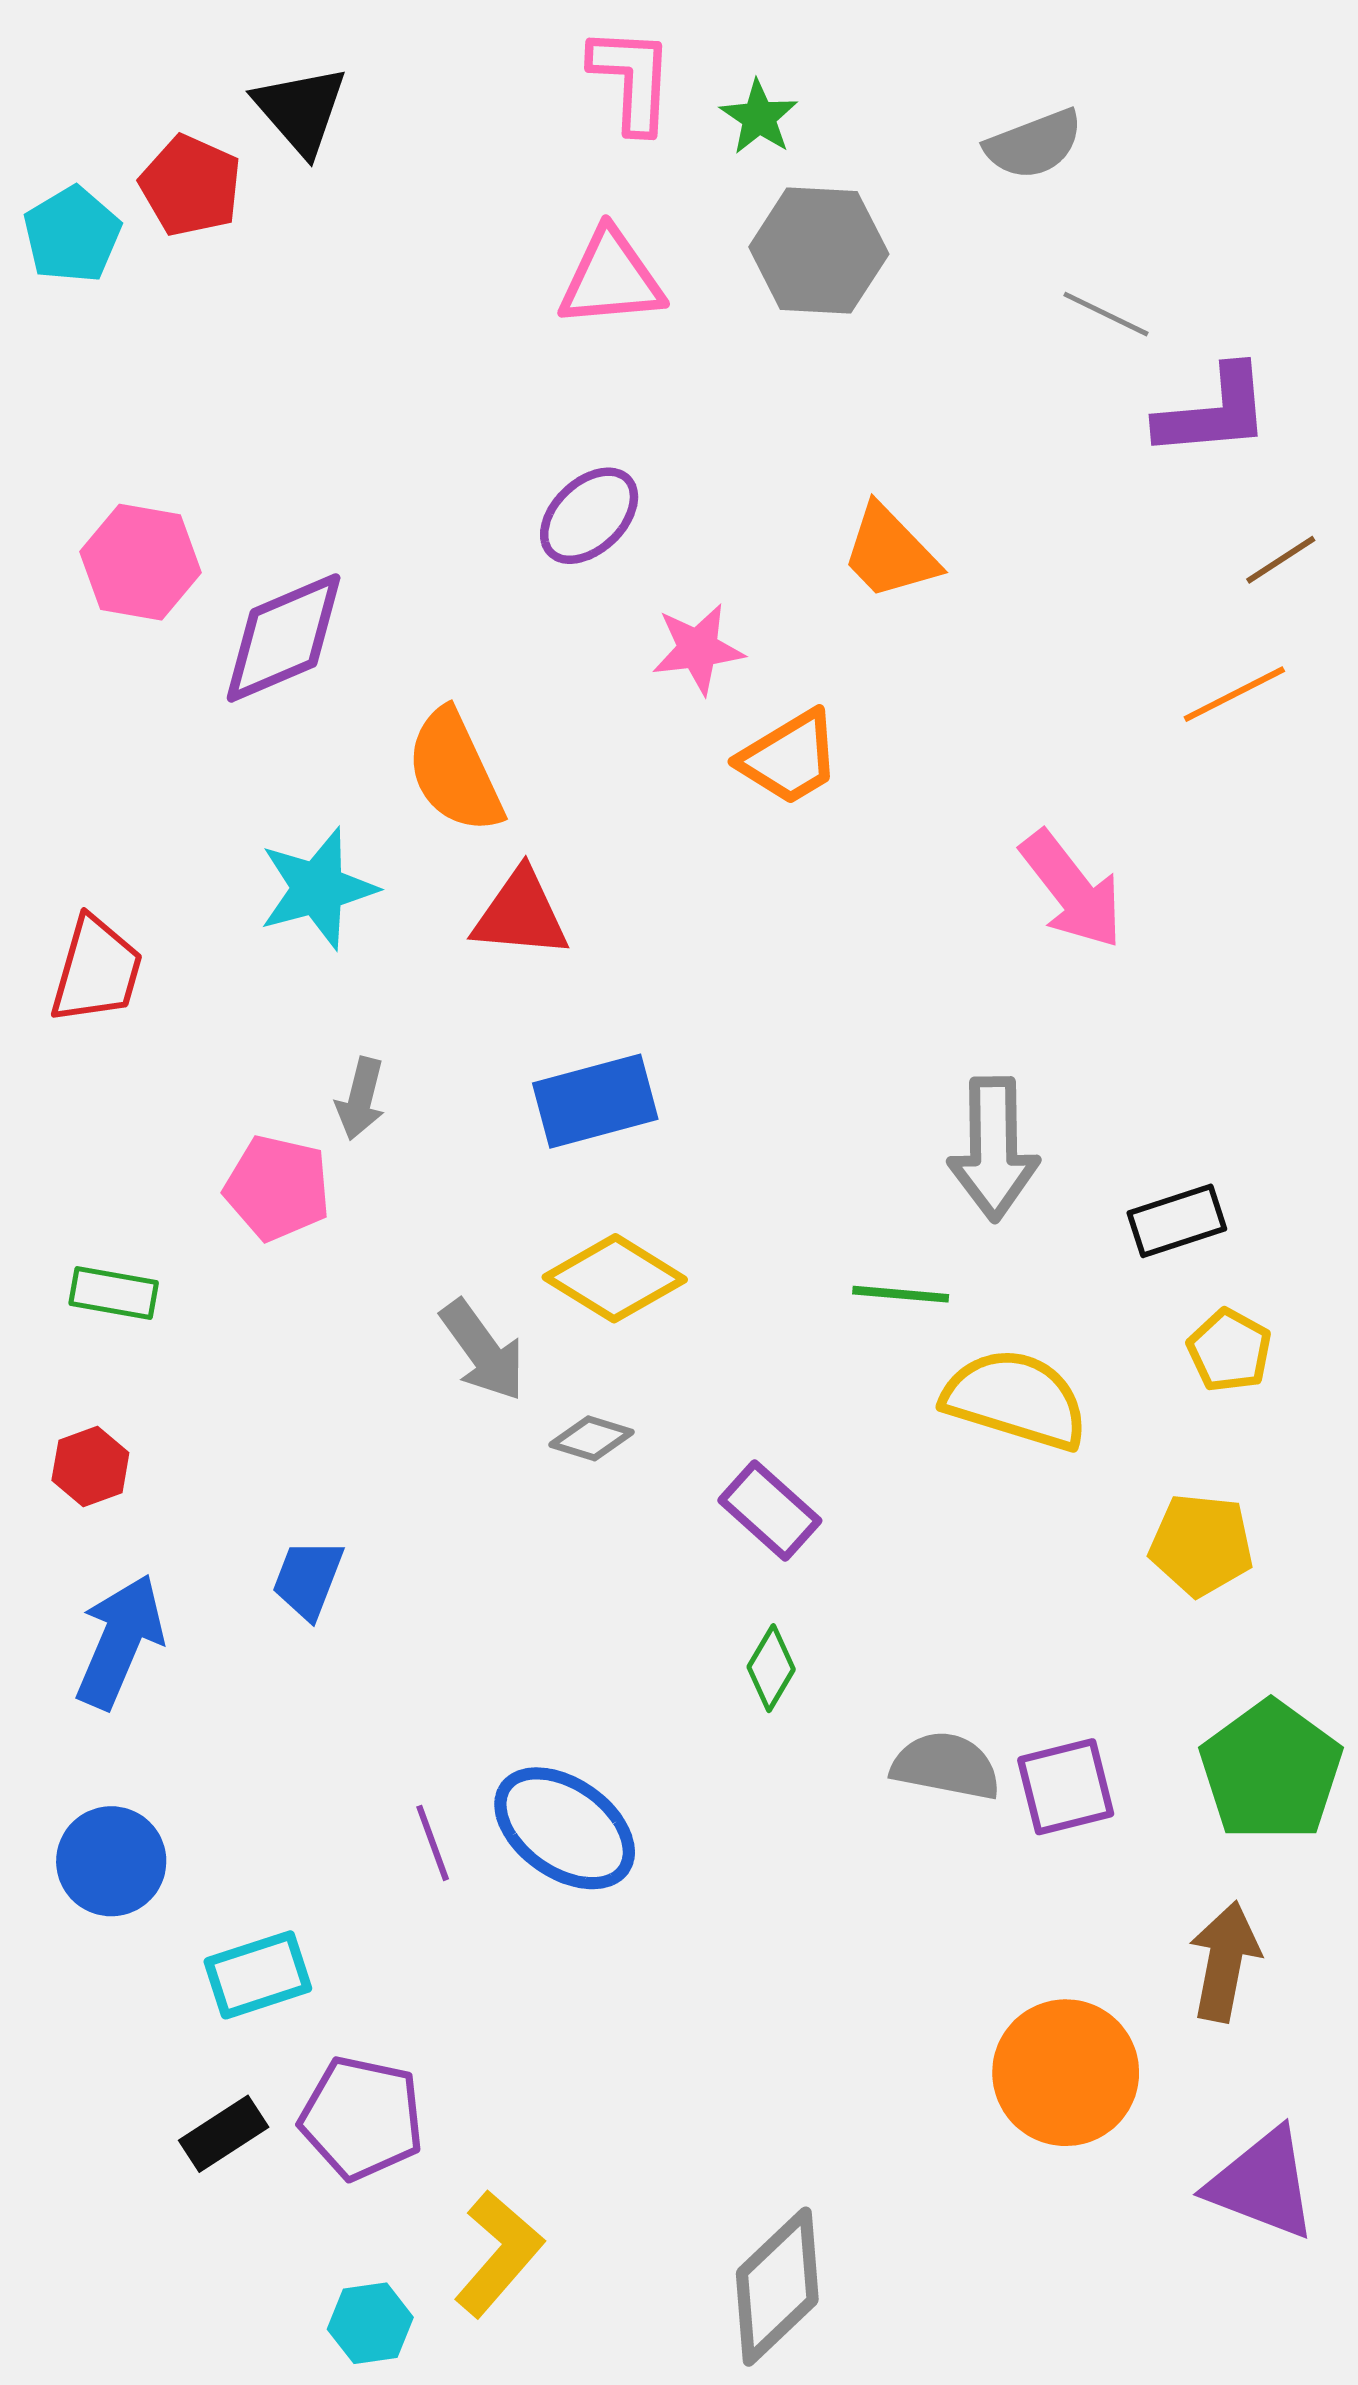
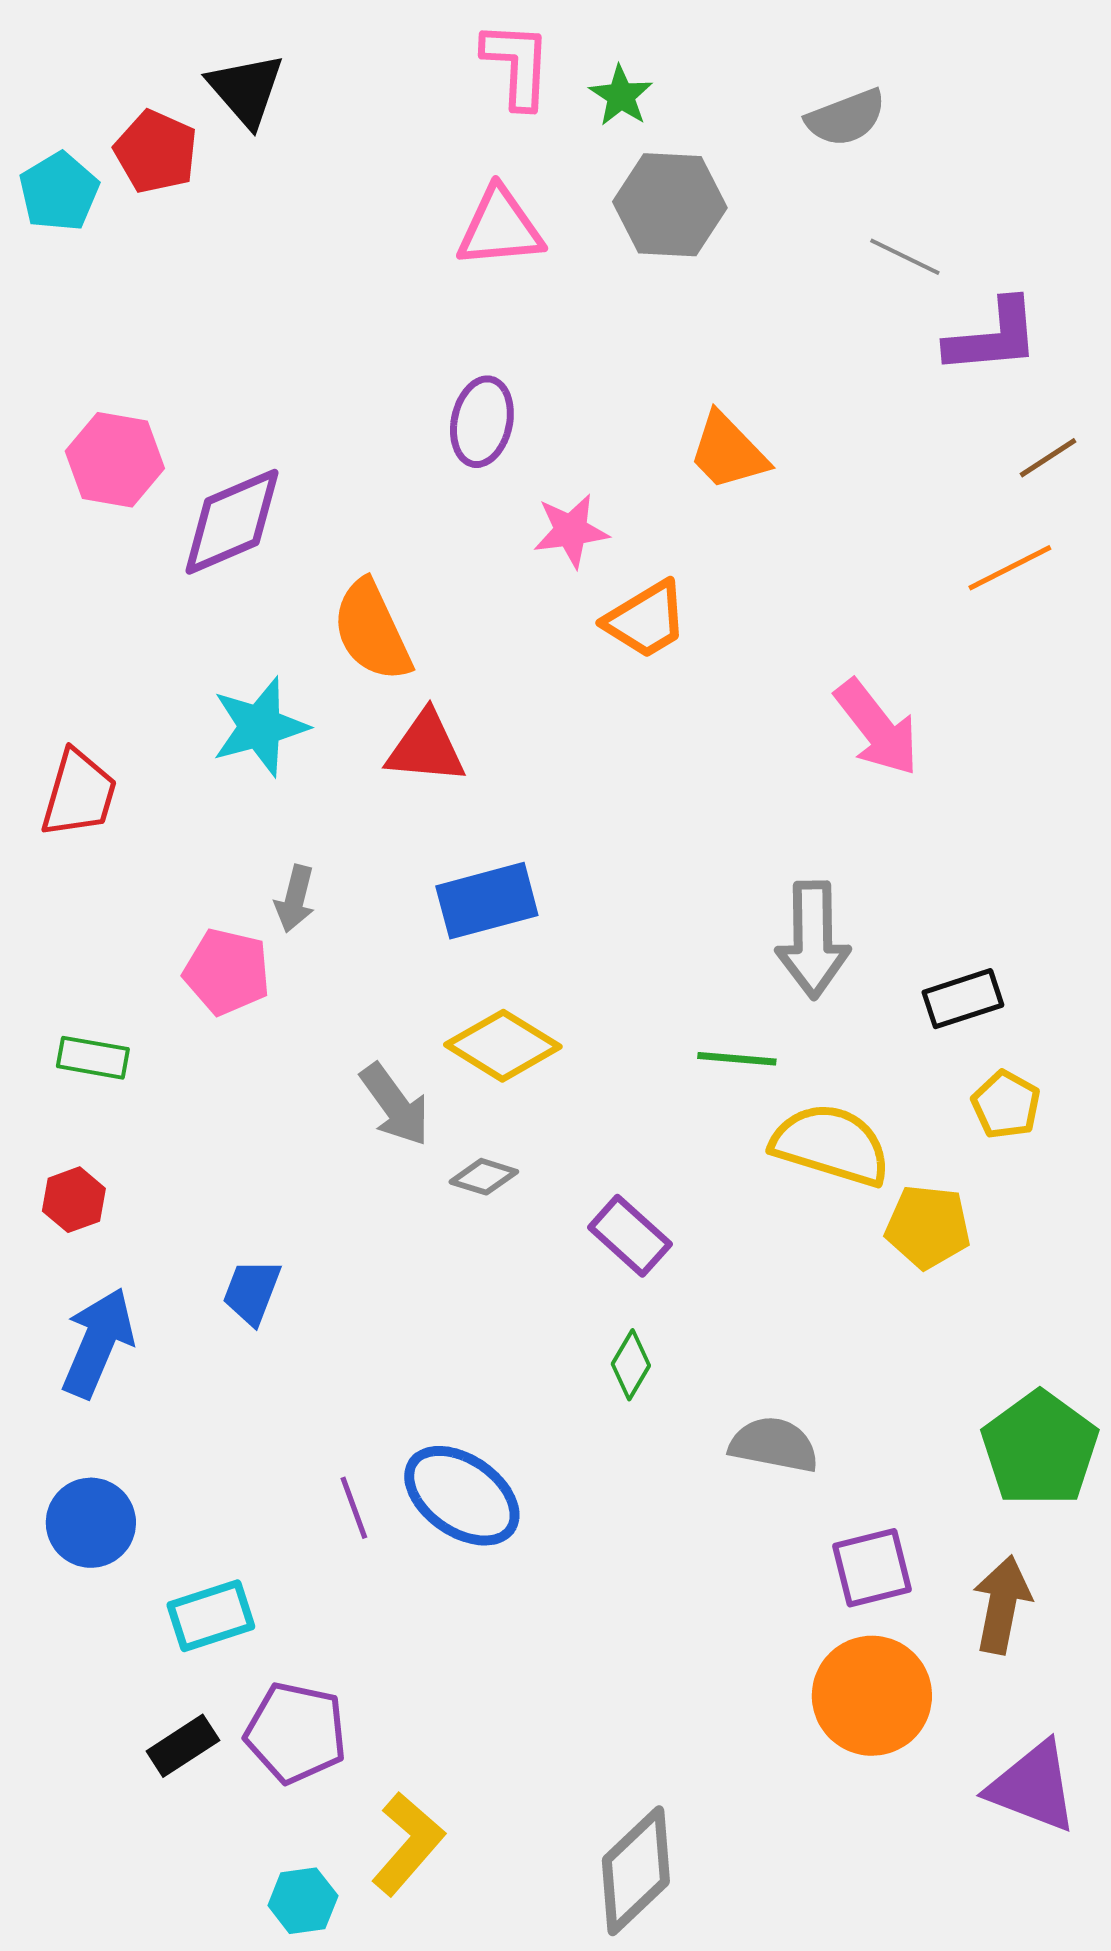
purple ellipse: (589, 516) -> (482, 422), turned -34
yellow pentagon: (1201, 1545) -> (928, 1227), moved
purple square: (1066, 1787) -> (872, 1568), moved

